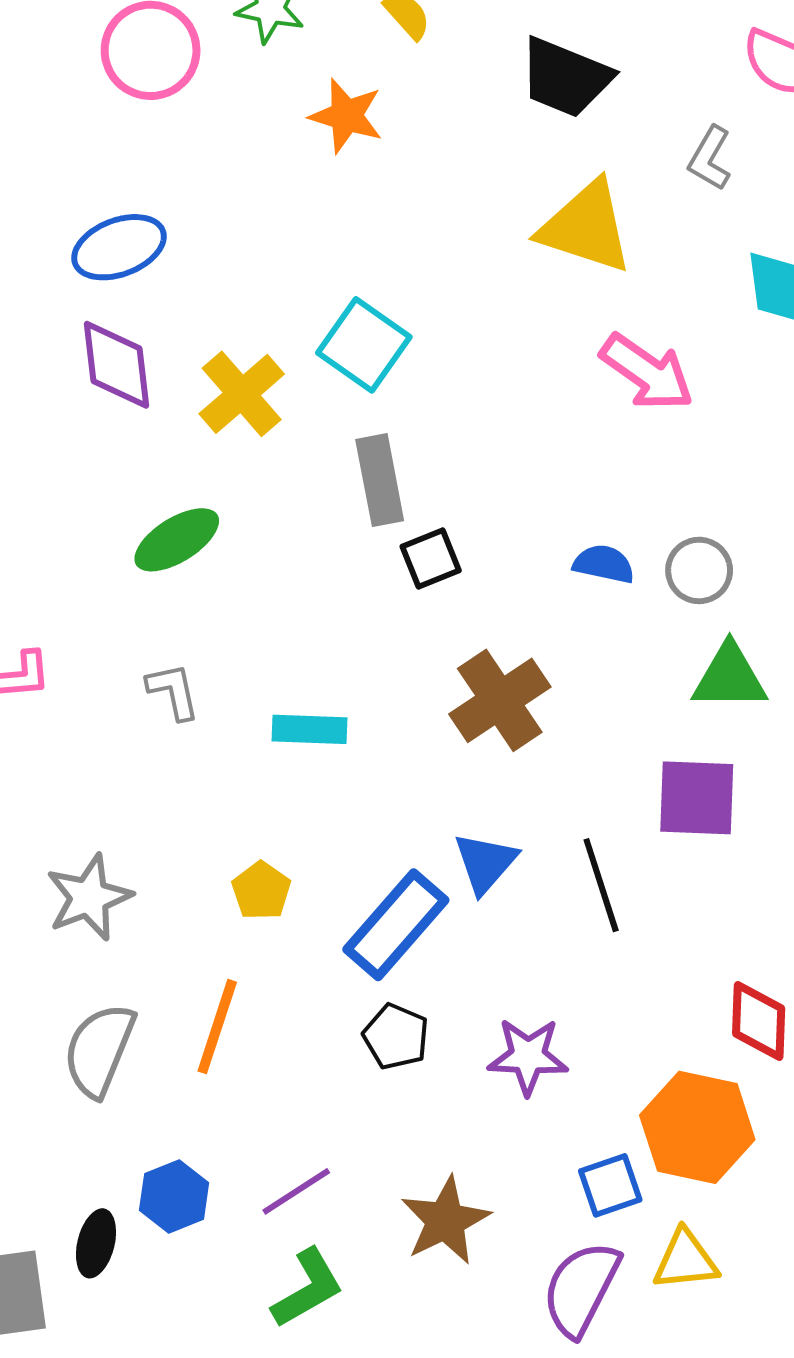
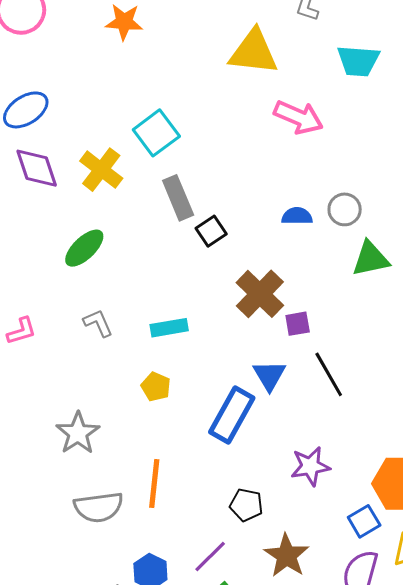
cyan square: (364, 345) -> (156, 133), turned 30
purple square: (697, 798) -> (298, 324), moved, size x0.6
yellow pentagon: (261, 891) -> (156, 387), moved
black pentagon: (396, 1037) -> (246, 505), moved
gray semicircle: (99, 1050) -> (99, 507), turned -108

